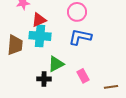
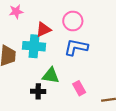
red triangle: (39, 20) -> (43, 29), moved
green triangle: (56, 64) -> (51, 76), turned 36

